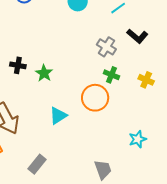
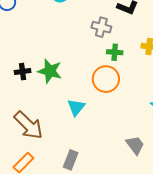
green star: (44, 73) -> (50, 71), size x1.4

